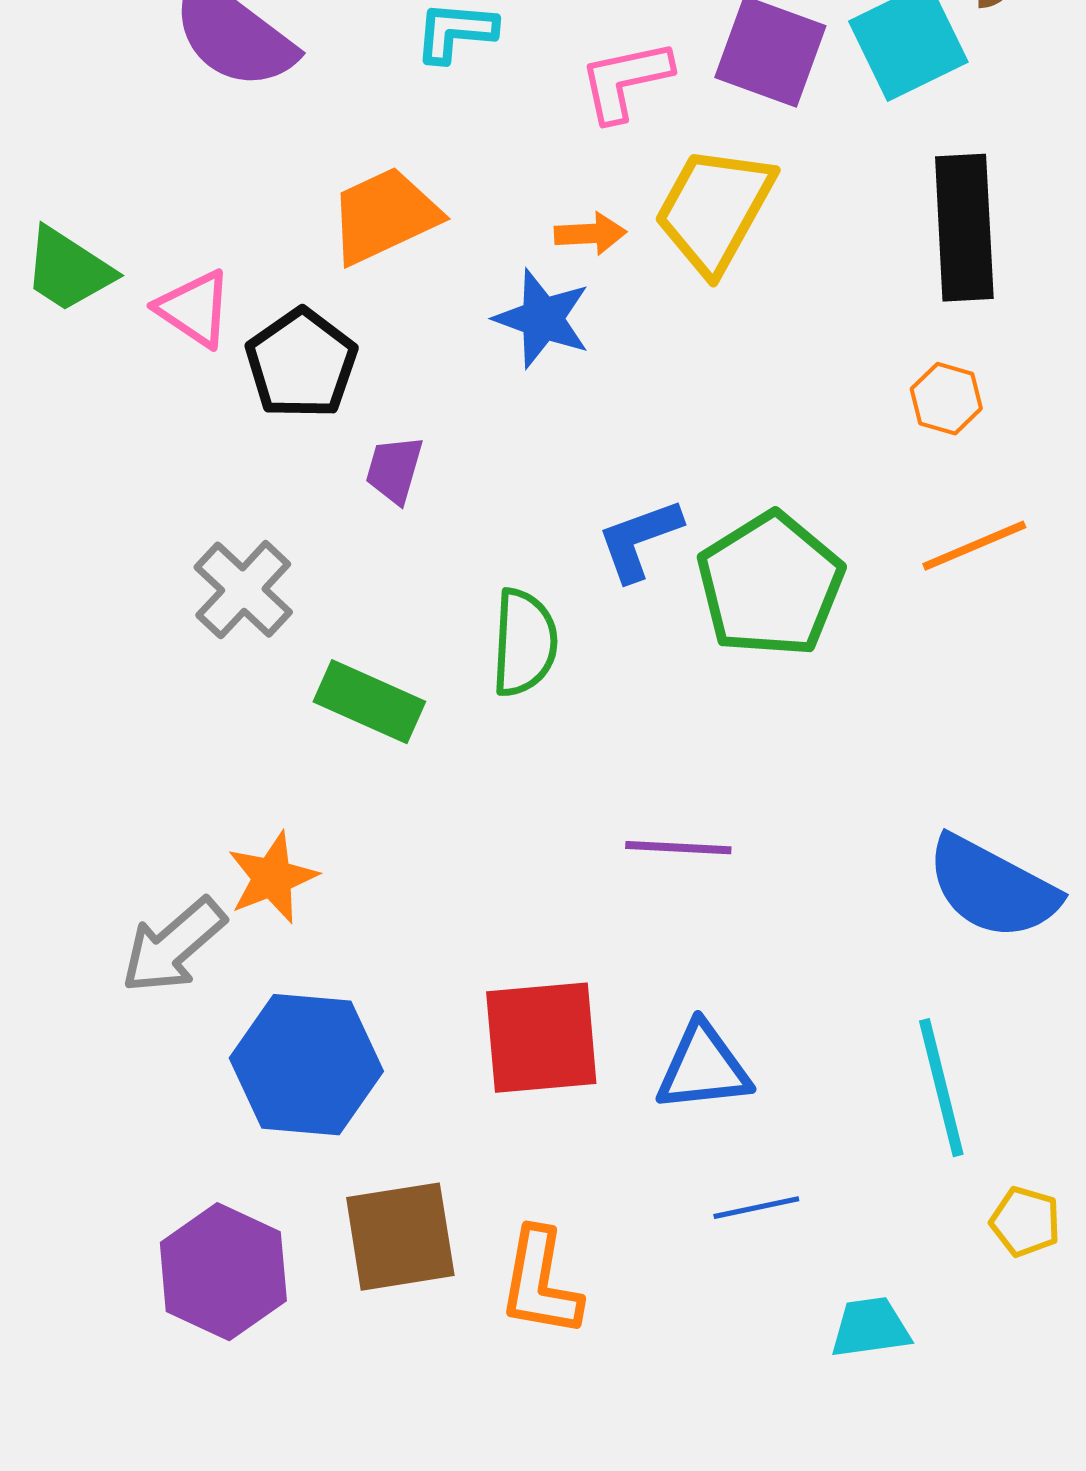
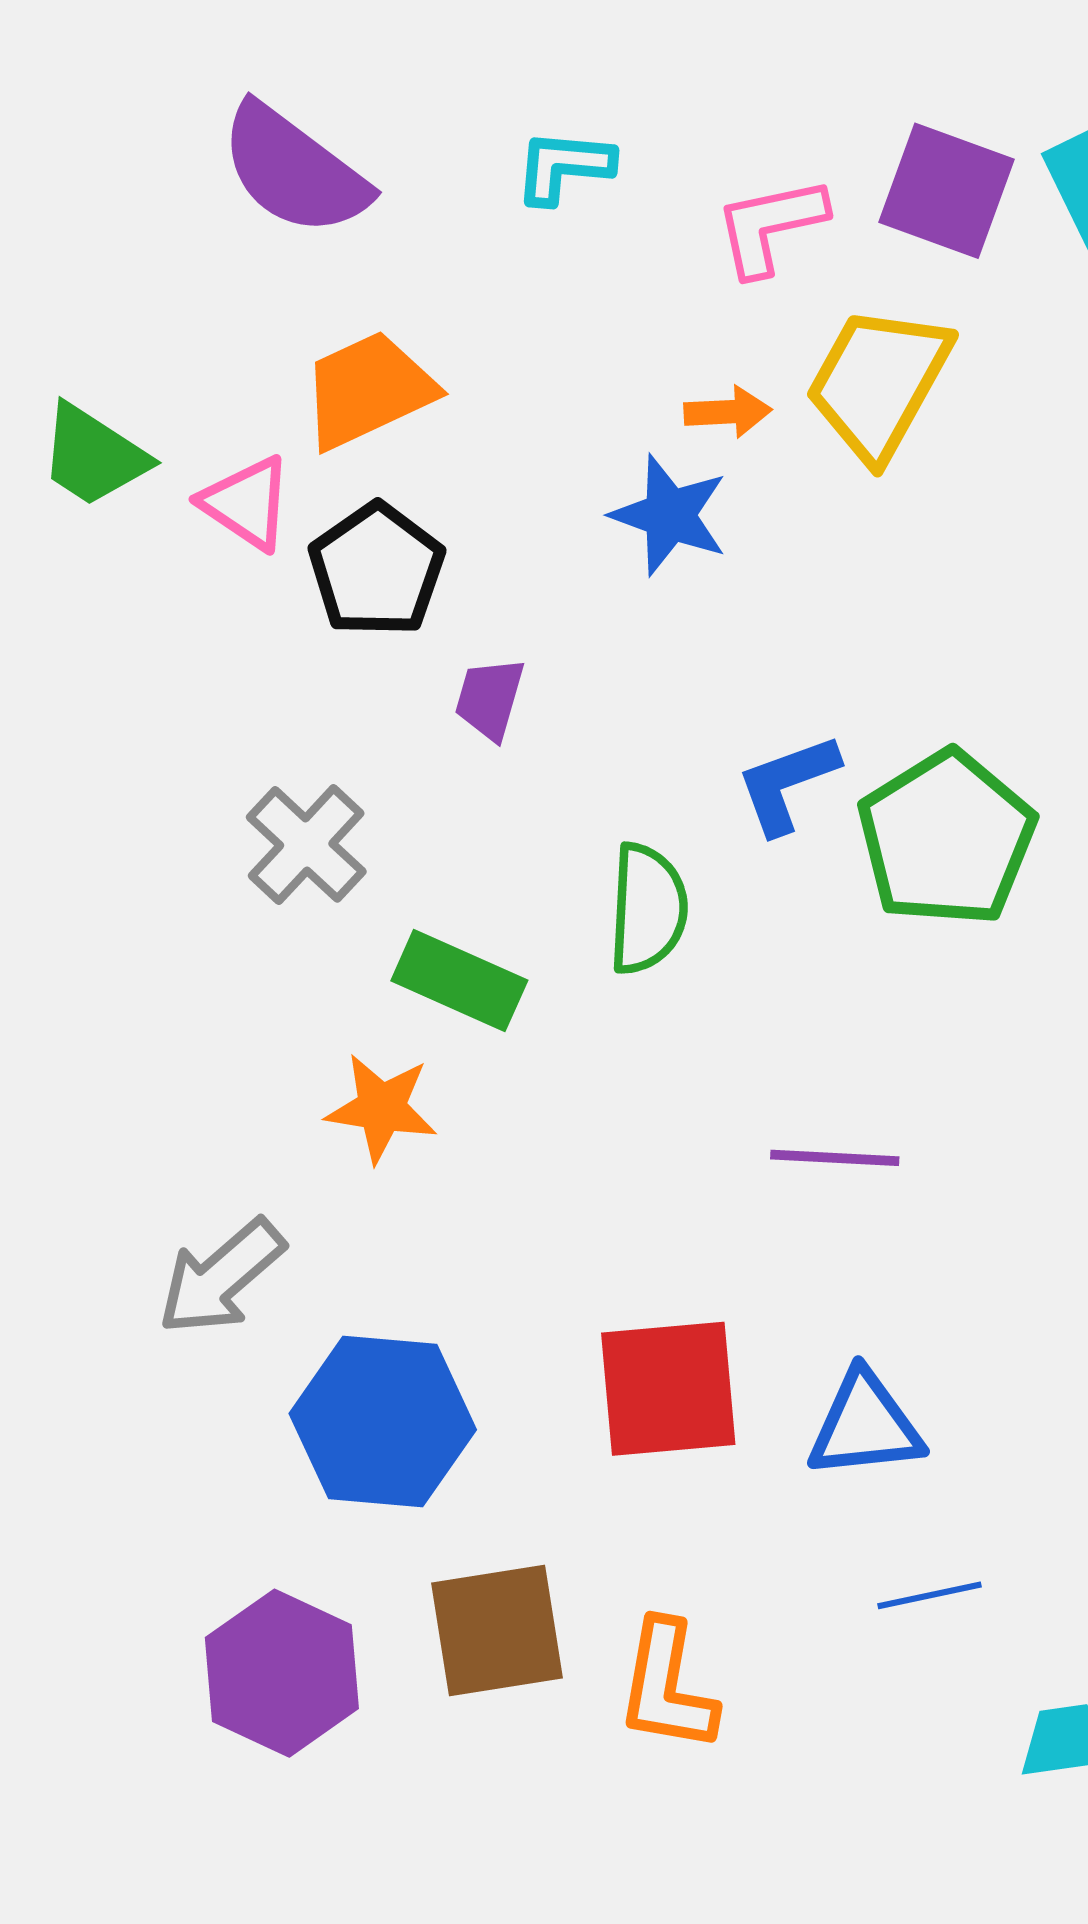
orange trapezoid: (384, 216) -> (368, 390), moved
orange star: (272, 878) -> (382, 1108), moved, turned 30

